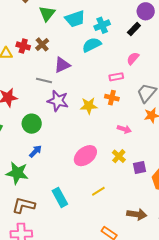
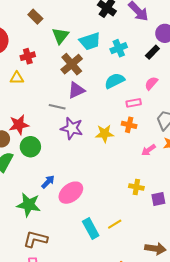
brown cross: (42, 44) -> (72, 64), moved, size x1.5
cyan semicircle: (92, 45) -> (115, 81), moved
red cross: (23, 46) -> (28, 56), moved, turned -32
green circle: (32, 124) -> (30, 147), moved
pink arrow: (124, 129) -> (149, 150), moved, turned 128
pink ellipse: (85, 156) -> (71, 193), moved
yellow cross: (119, 156) -> (136, 187), turned -32
cyan rectangle: (60, 197) -> (91, 228), moved

